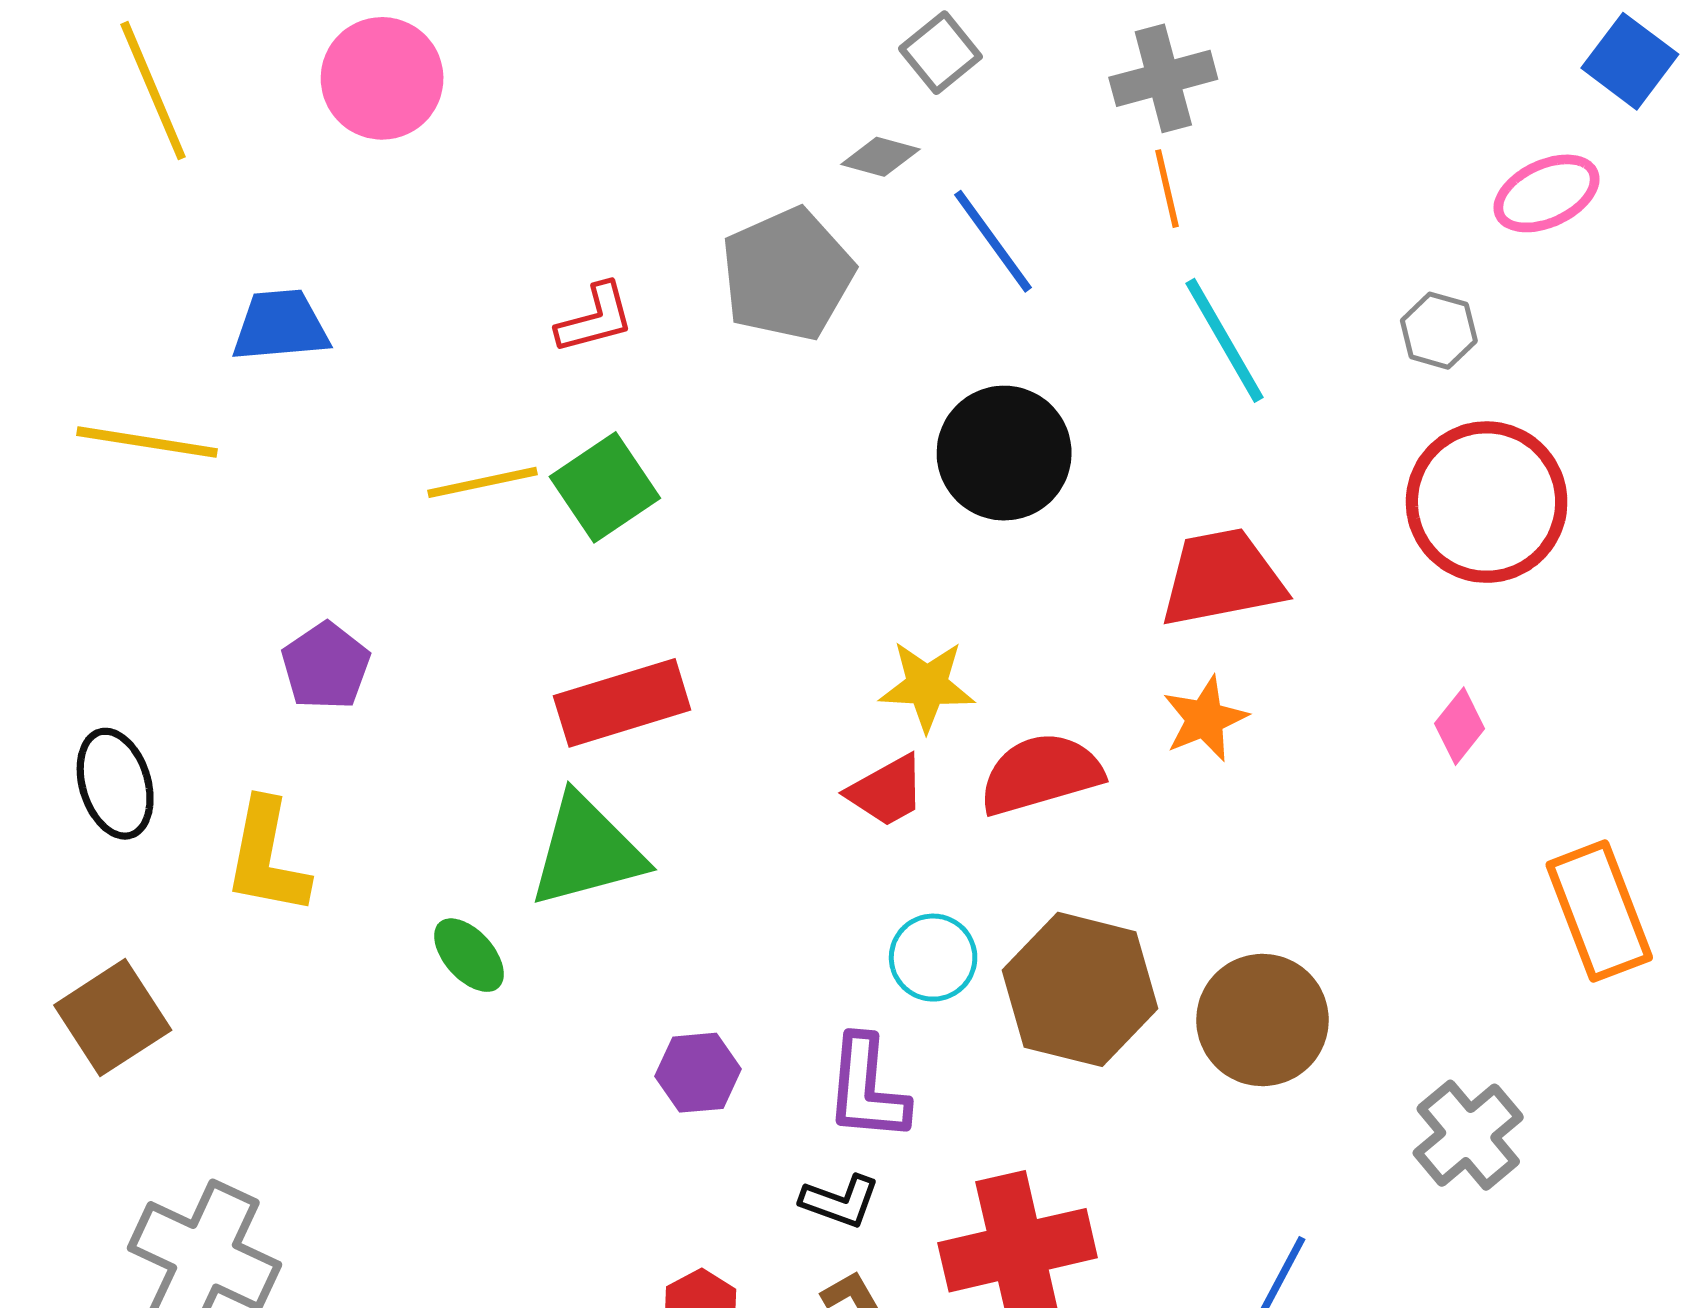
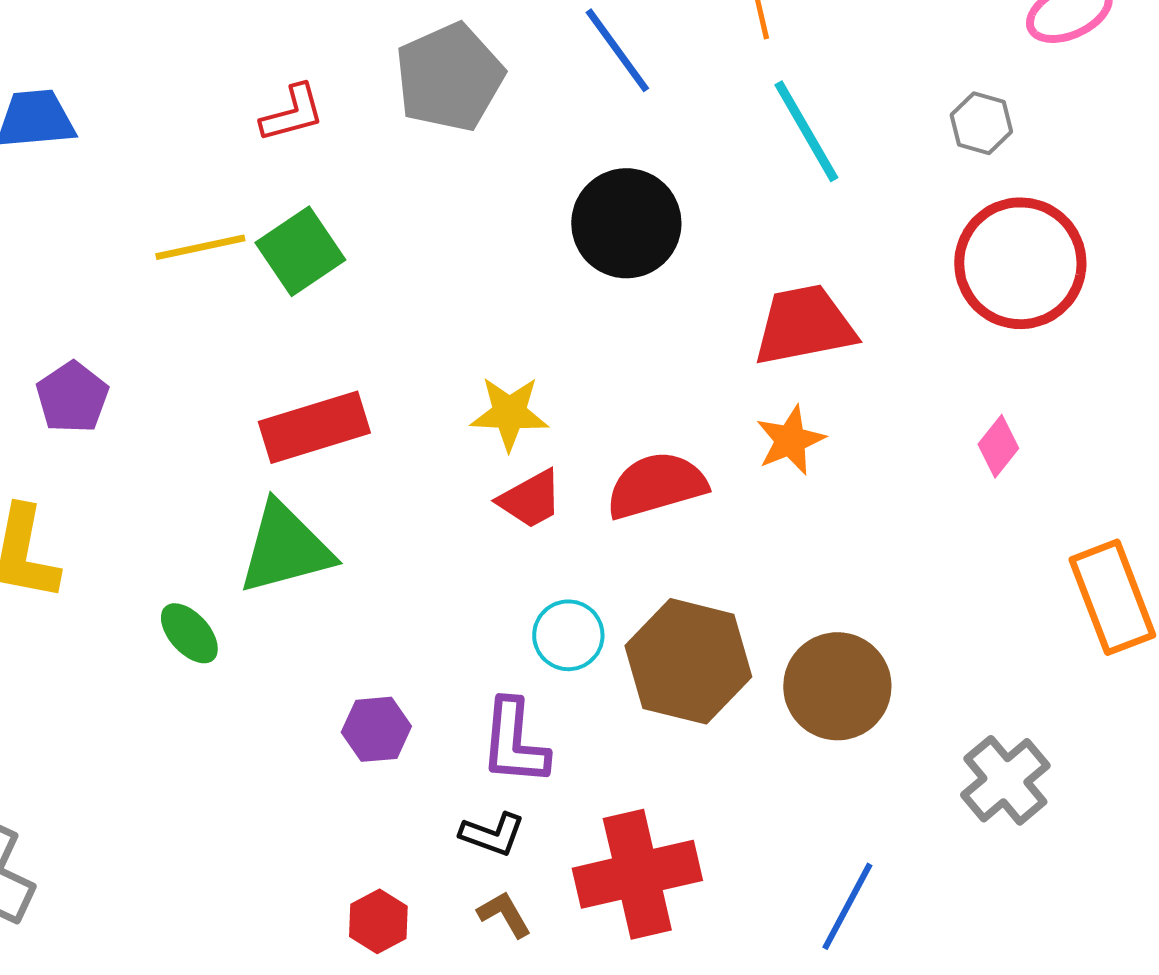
yellow star: (927, 686) -> (509, 413), moved

